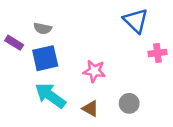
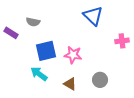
blue triangle: (136, 21) -> (93, 16), moved
blue square: (45, 58) -> (46, 51), moved
cyan arrow: (50, 96) -> (39, 74), size x0.7

